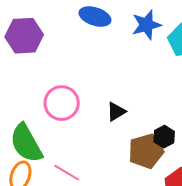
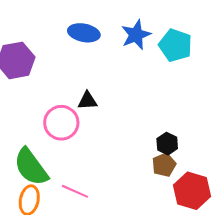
black triangle: (116, 112) -> (87, 101), moved, turned 35
brown pentagon: (146, 151) -> (164, 165), moved, size x0.7

